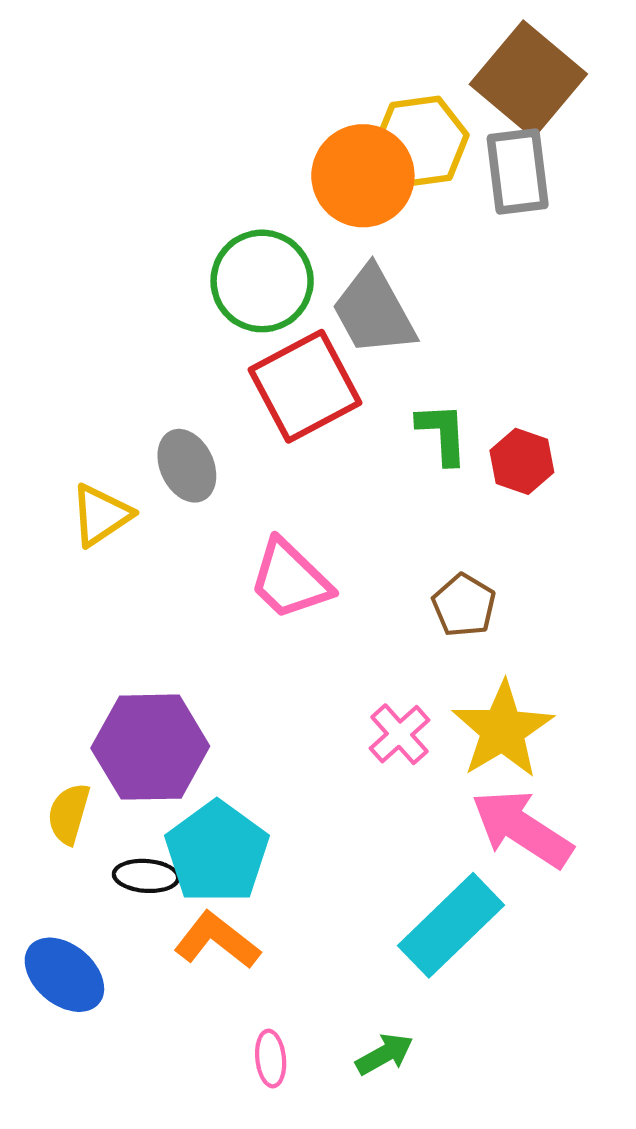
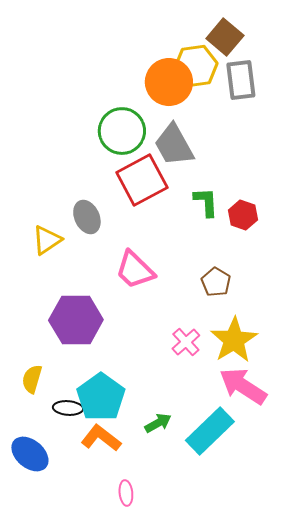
brown square: (528, 79) -> (225, 37), moved, size x0.7
purple hexagon: (150, 747) -> (76, 320), moved
green arrow: (384, 1054) -> (158, 423), moved

